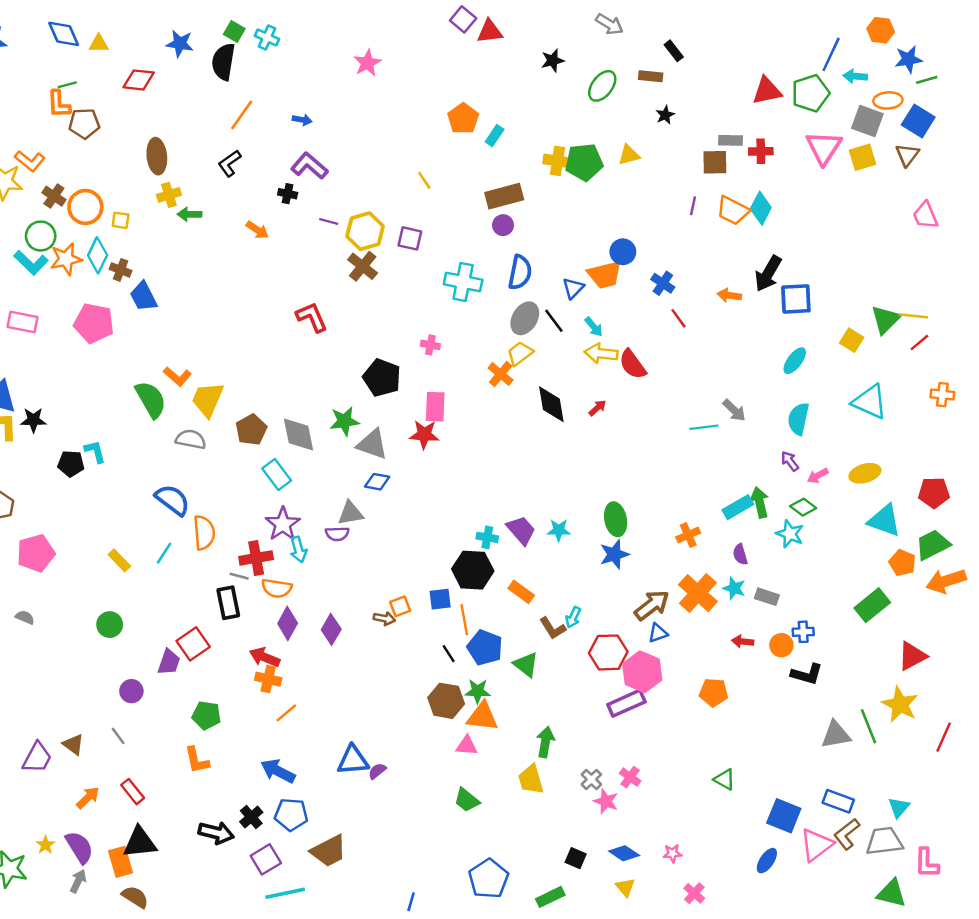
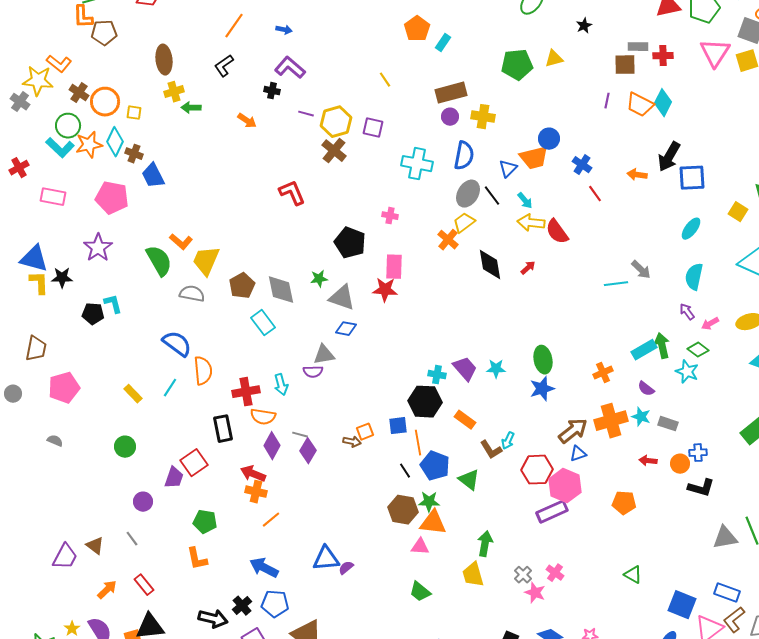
yellow cross: (557, 161) -> (483, 117), moved
green star: (344, 421) -> (319, 279), size x0.7
purple star: (283, 524) -> (98, 248), moved
purple semicircle: (740, 554) -> (646, 389), turned -36
gray line: (239, 576) -> (300, 435), moved
orange cross: (698, 593) -> (611, 421), turned 32

